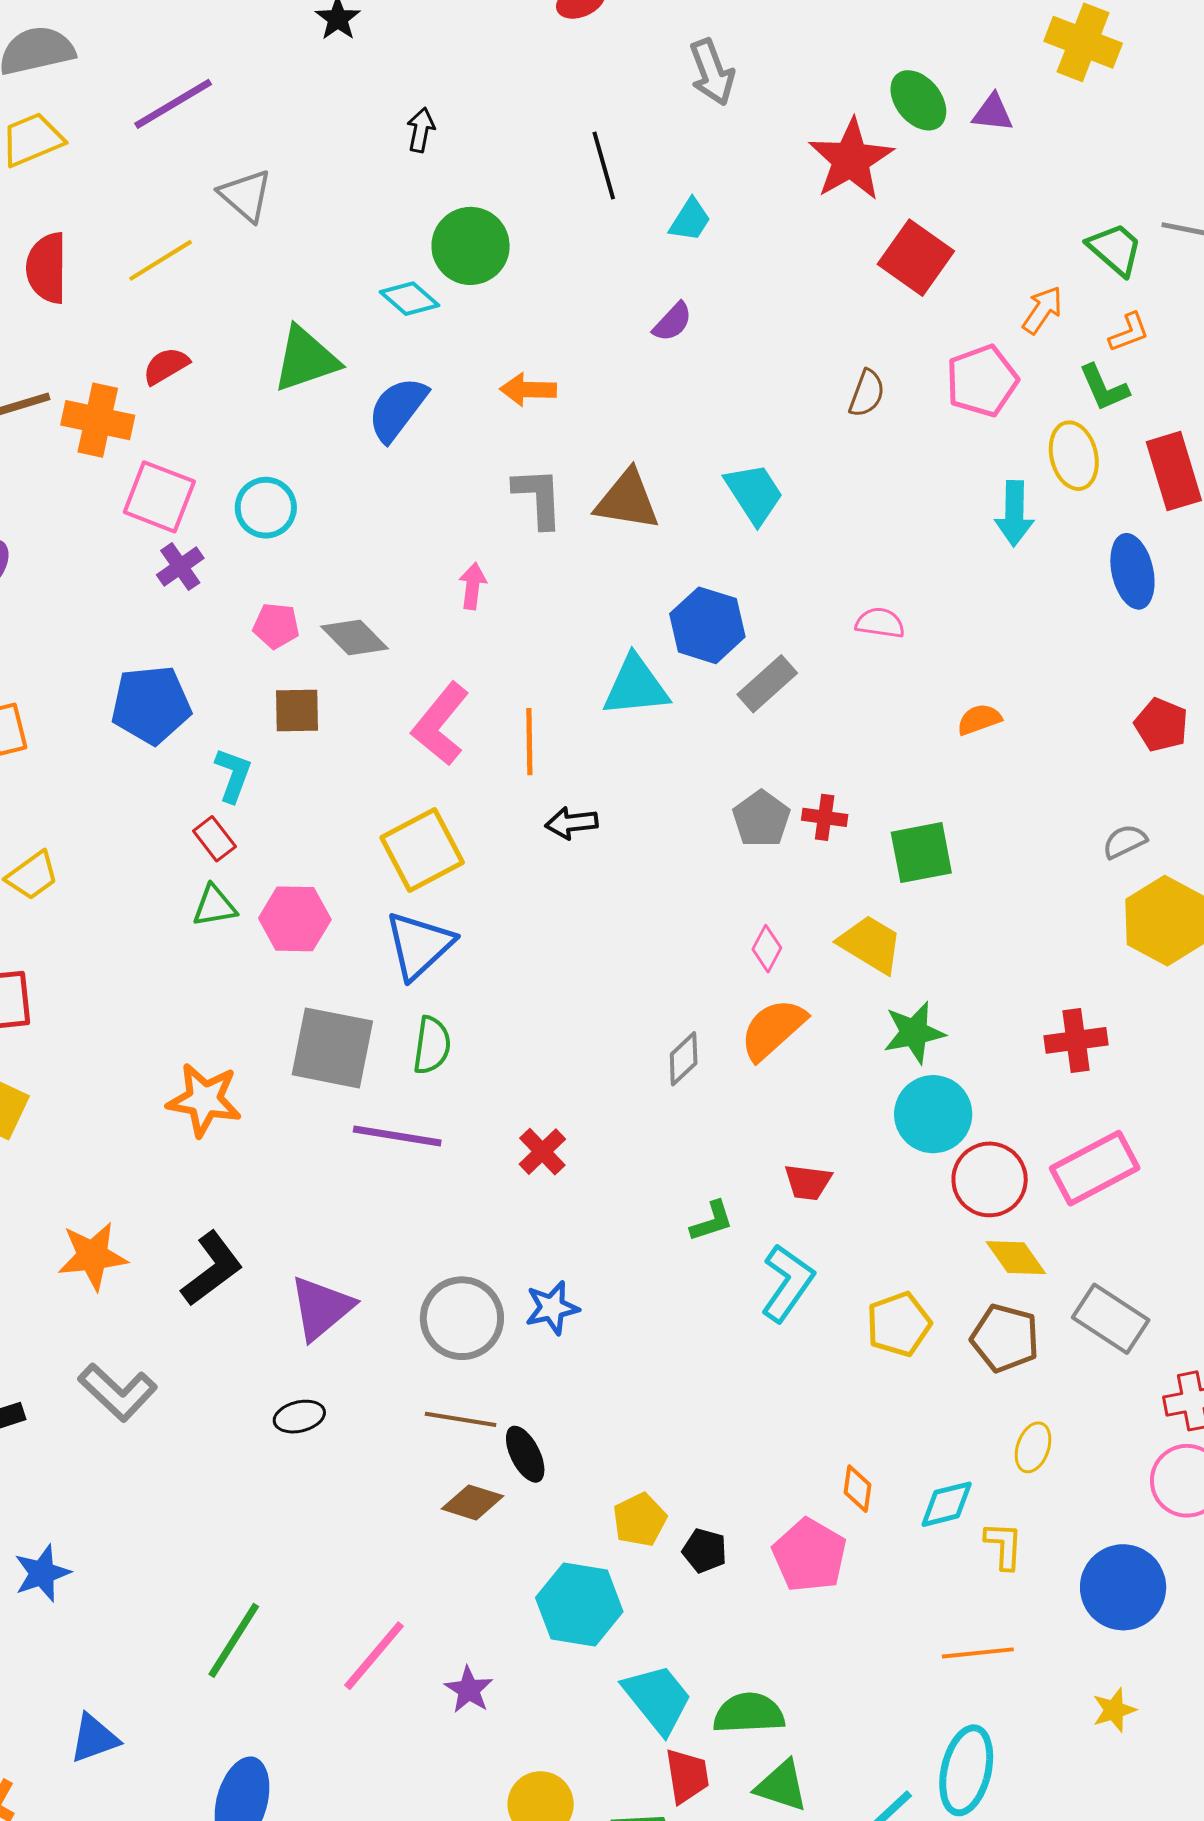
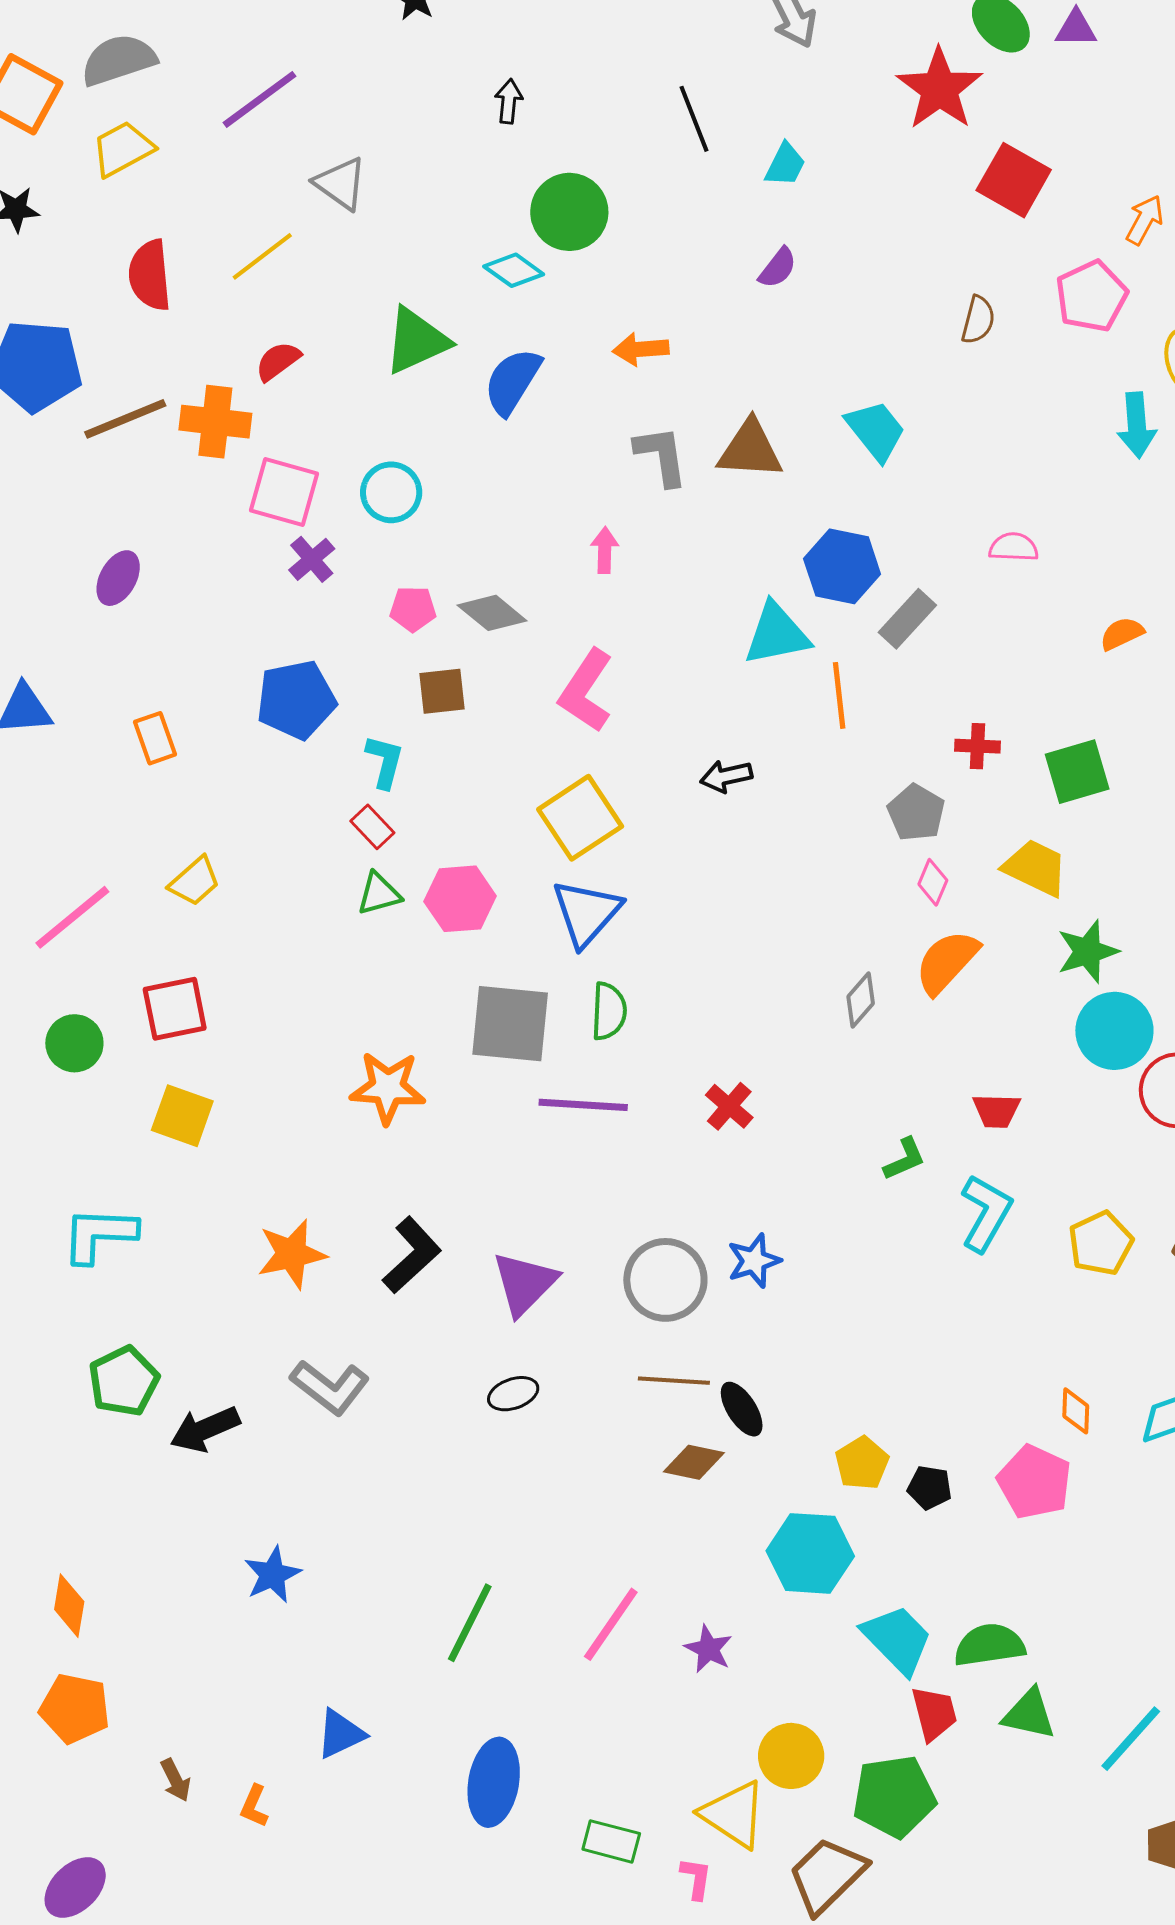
orange line: (529, 742) -> (839, 695), moved
gray pentagon: (761, 819) -> (916, 813), moved

